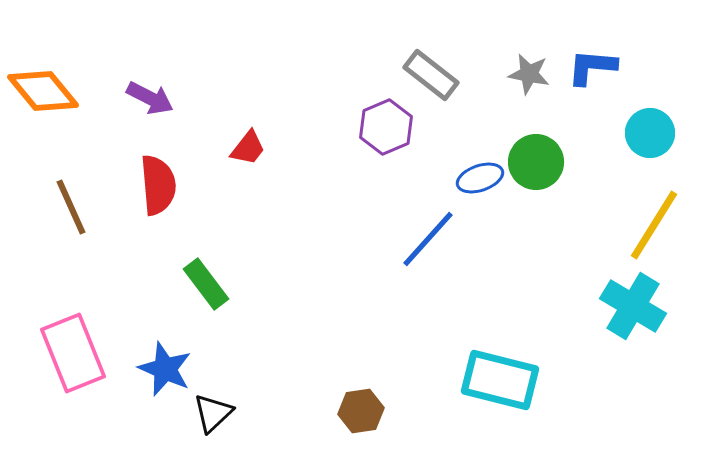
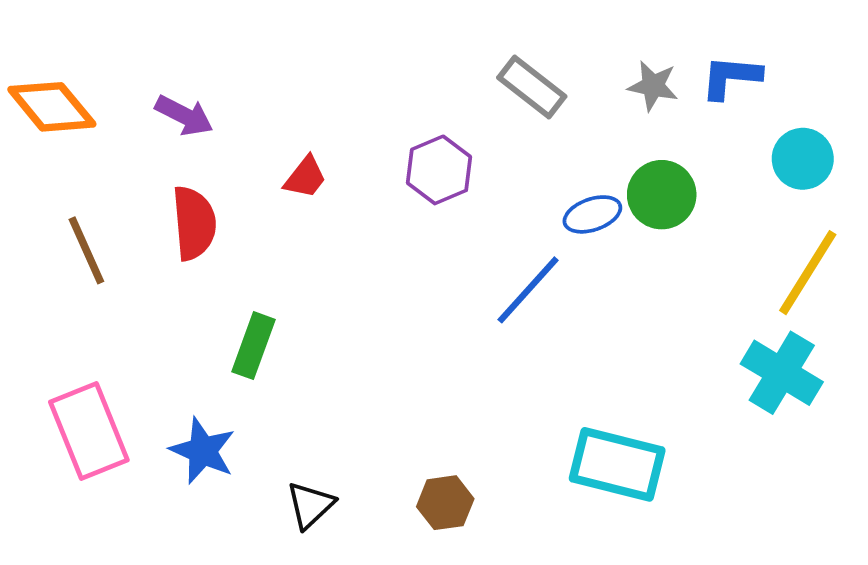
purple hexagon: (386, 127) -> (439, 170), moved
green rectangle: (206, 284) -> (253, 346), turned 57
black triangle: (213, 413) -> (310, 505), moved

